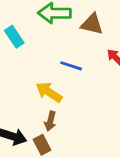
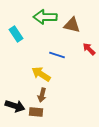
brown rectangle: (42, 145) -> (36, 112), turned -56

